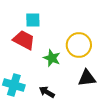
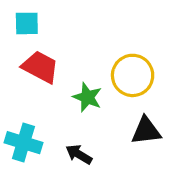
cyan square: (33, 20) -> (27, 23), moved

